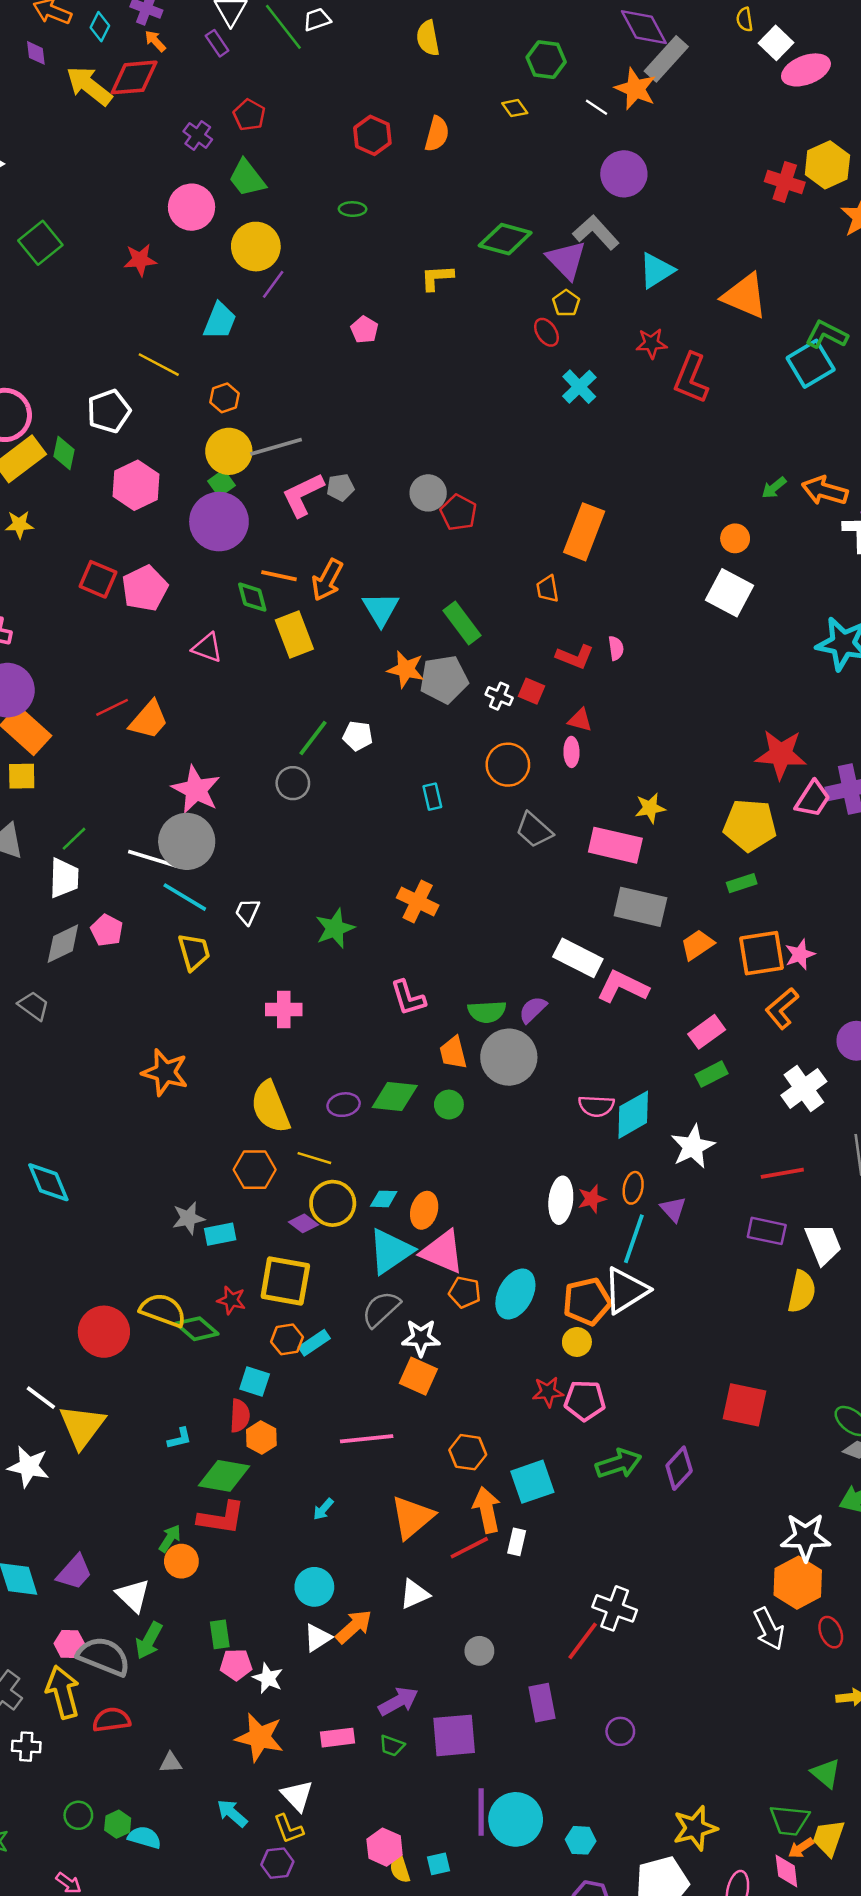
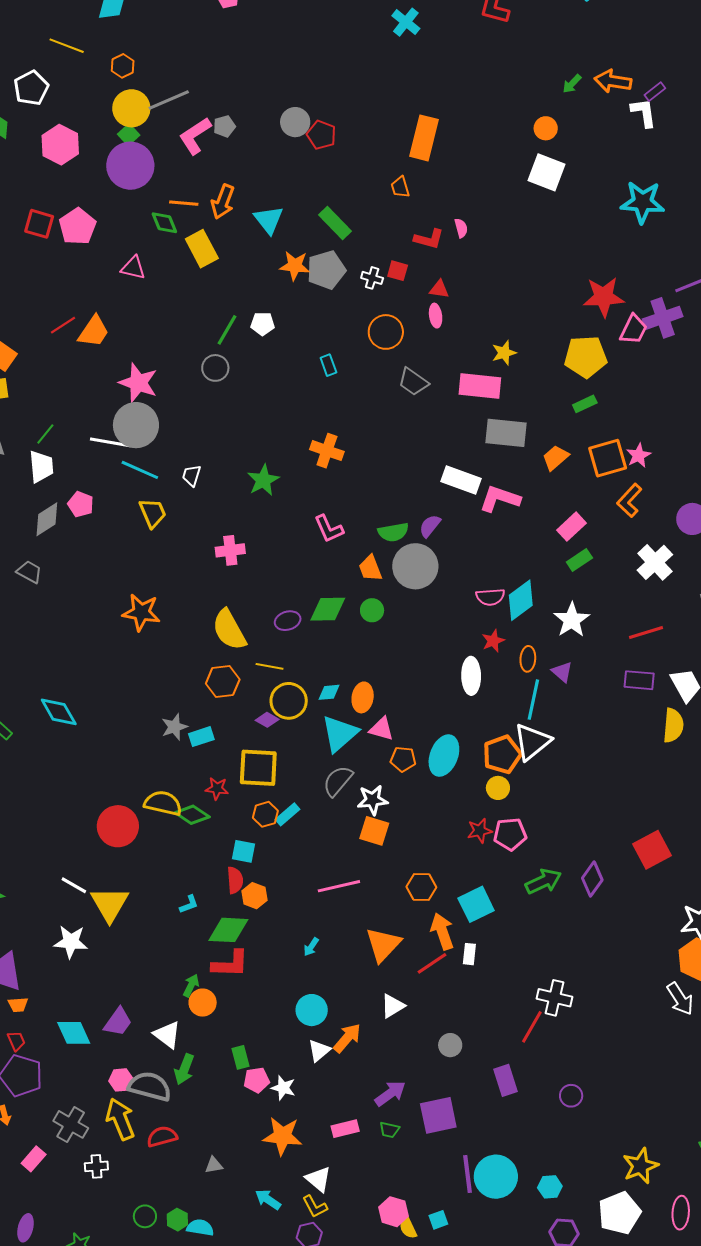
red star: (592, 1199) -> (493, 641), moved
pink triangle: (443, 1252) -> (381, 729), size x0.7
red square: (744, 1405) -> (652, 850), moved, turned -33

